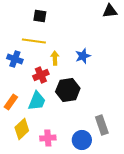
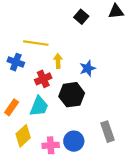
black square: (40, 16) -> (81, 17), moved, turned 32
blue star: (83, 56) -> (87, 68), moved
blue circle: (82, 140) -> (74, 141), moved

